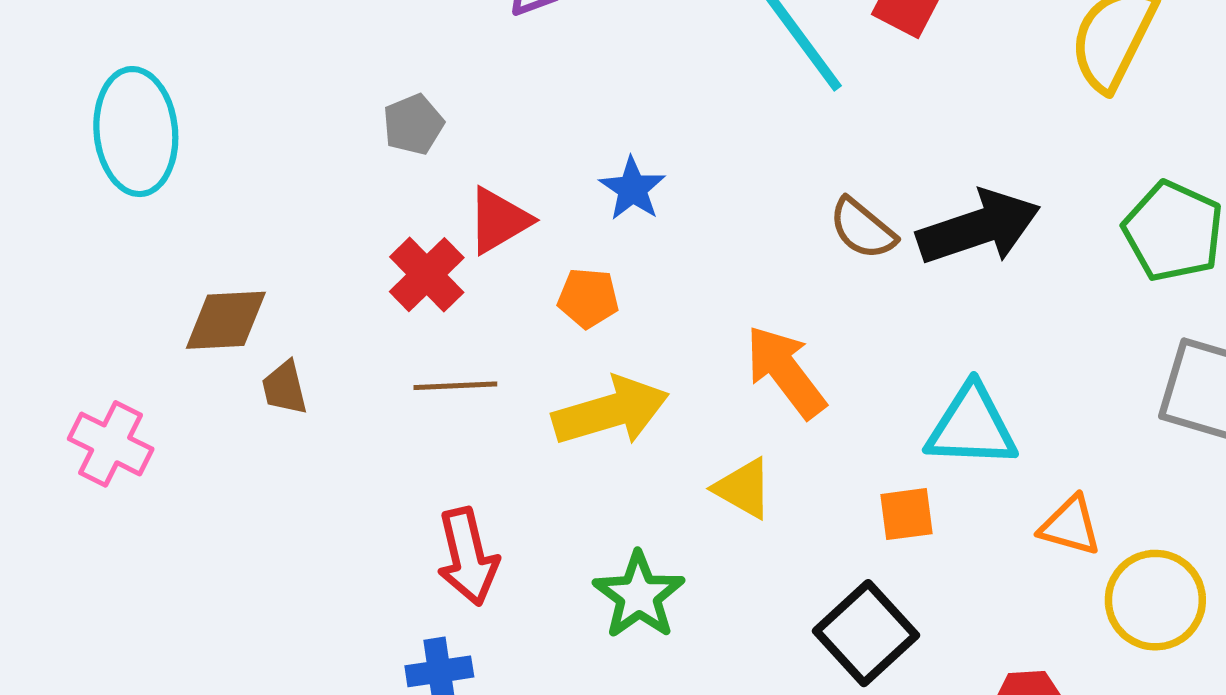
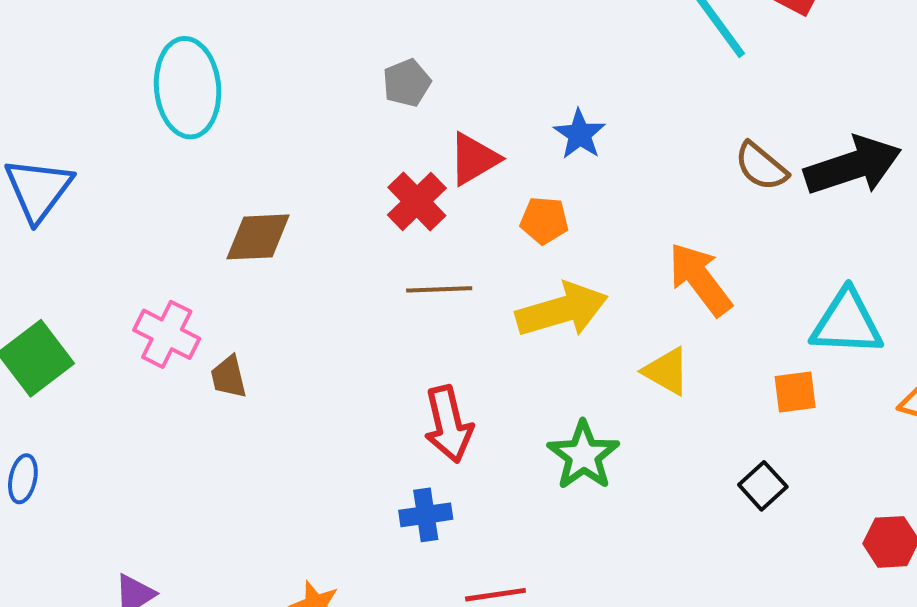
brown trapezoid: (285, 388) -> (229, 377), moved
black square: (866, 633) -> (763, 486), size x0.6

